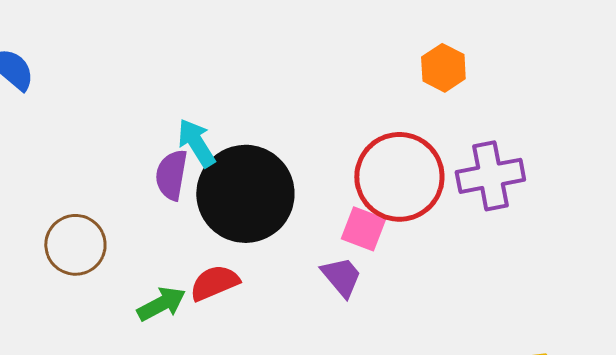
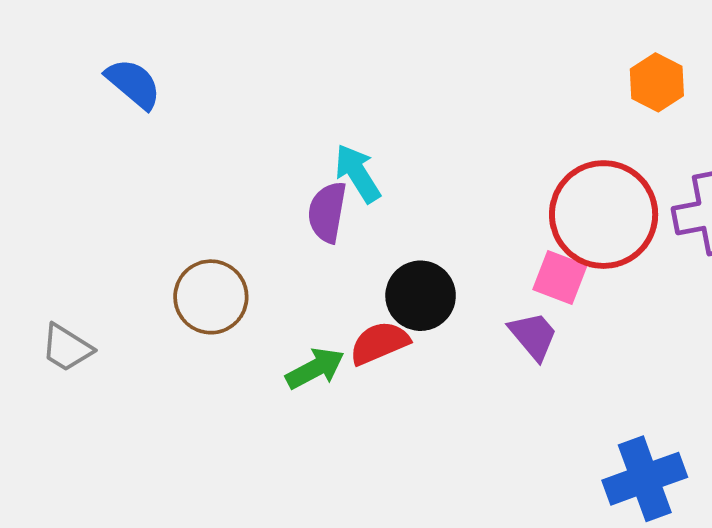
black circle: (245, 194) -> (421, 296), moved, size x0.6

